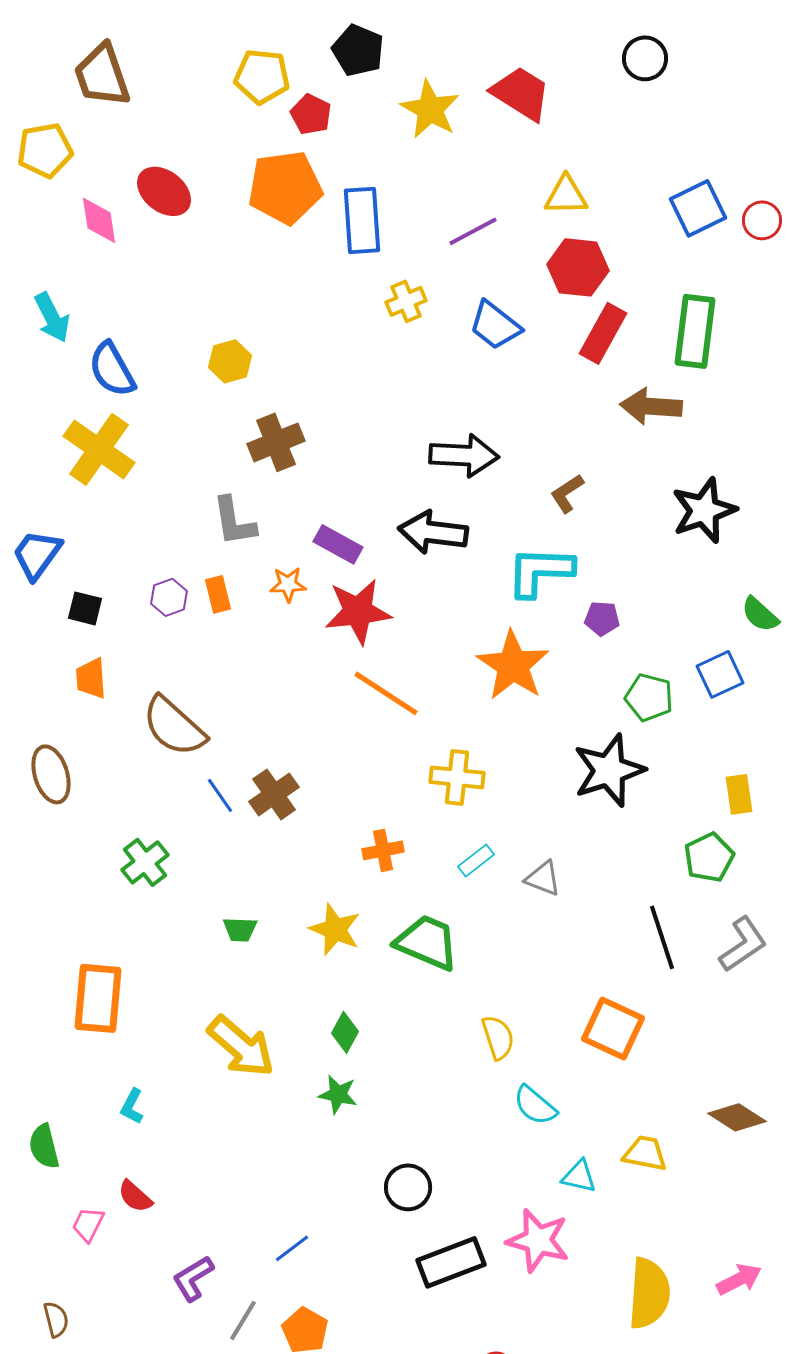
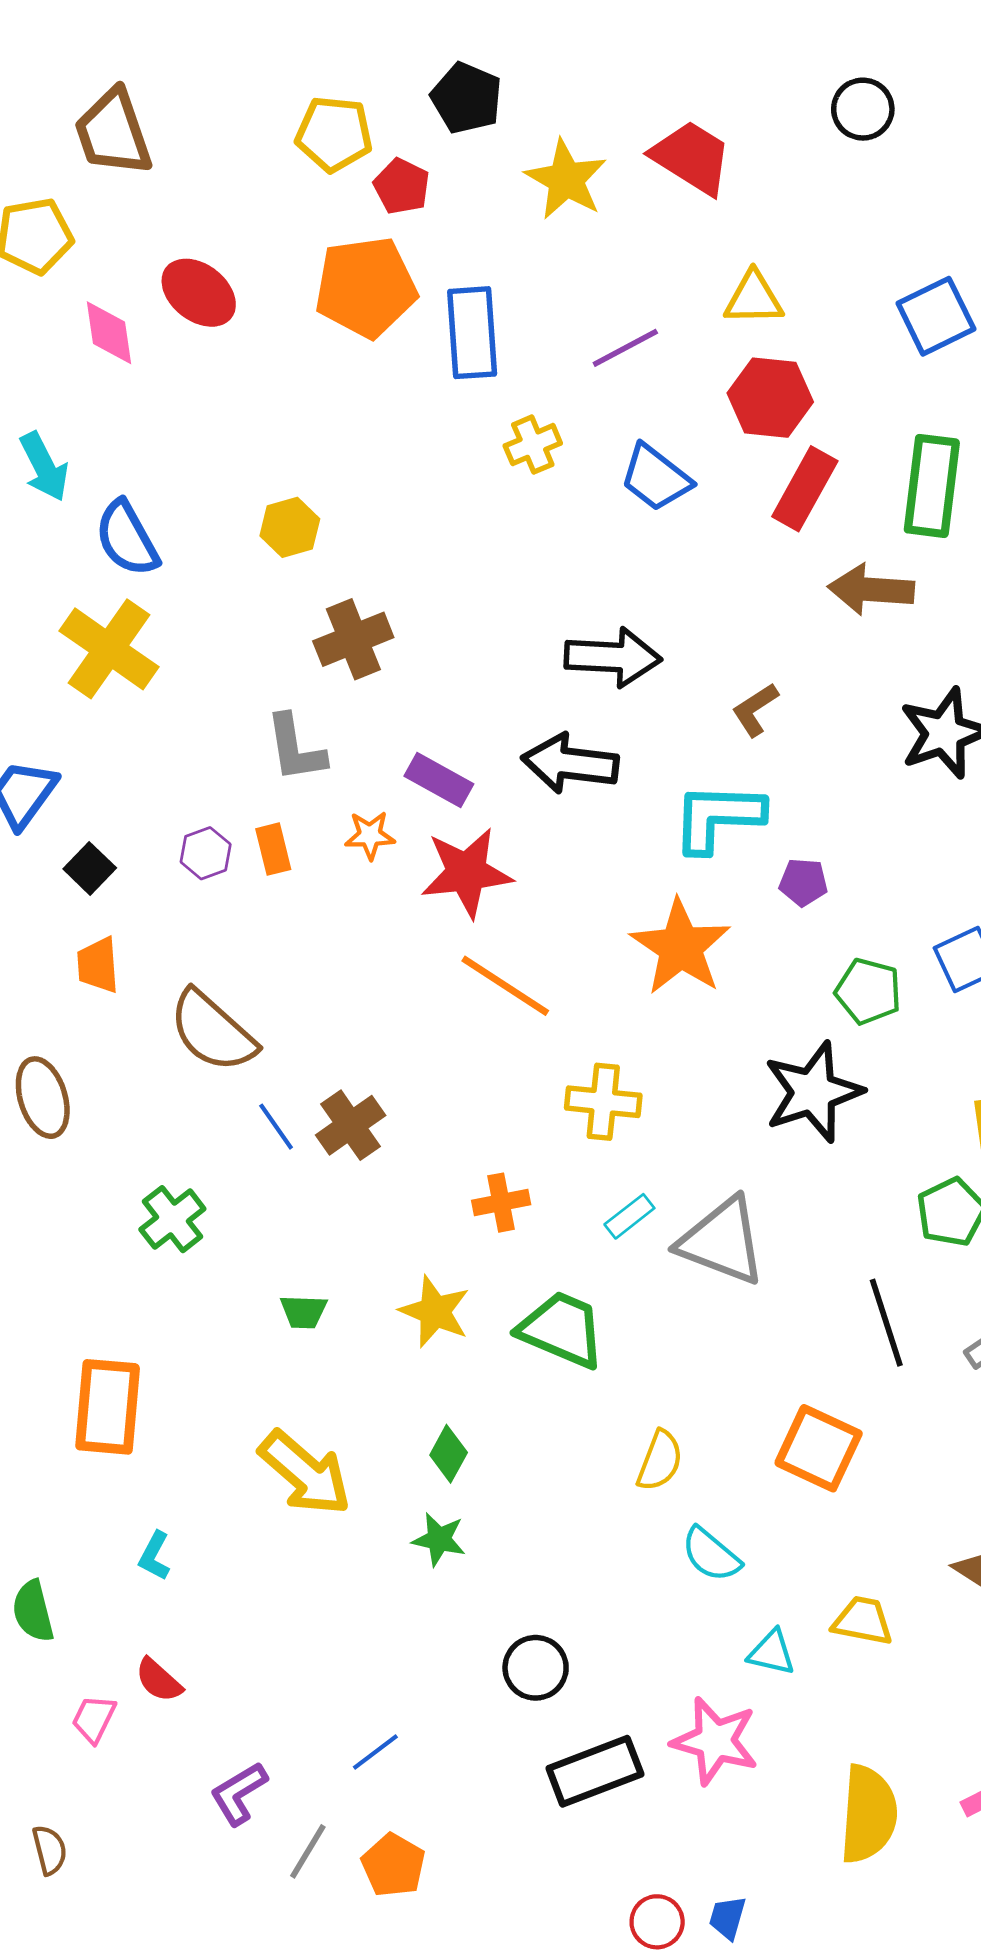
black square: (85, 608) -> (90, 868), turned 30
gray triangle: (543, 878) -> (722, 1241), size x1.8
yellow semicircle: (498, 1037) -> (660, 1461), turned 39

